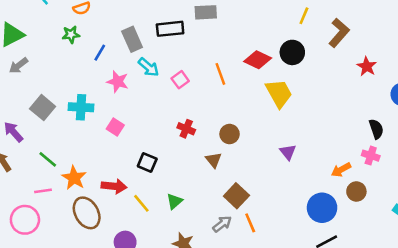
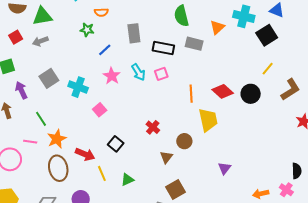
gray rectangle: (132, 39) -> (134, 33), moved
pink square: (180, 80) -> (161, 74), moved
yellow trapezoid: (279, 93) -> (208, 120), moved

